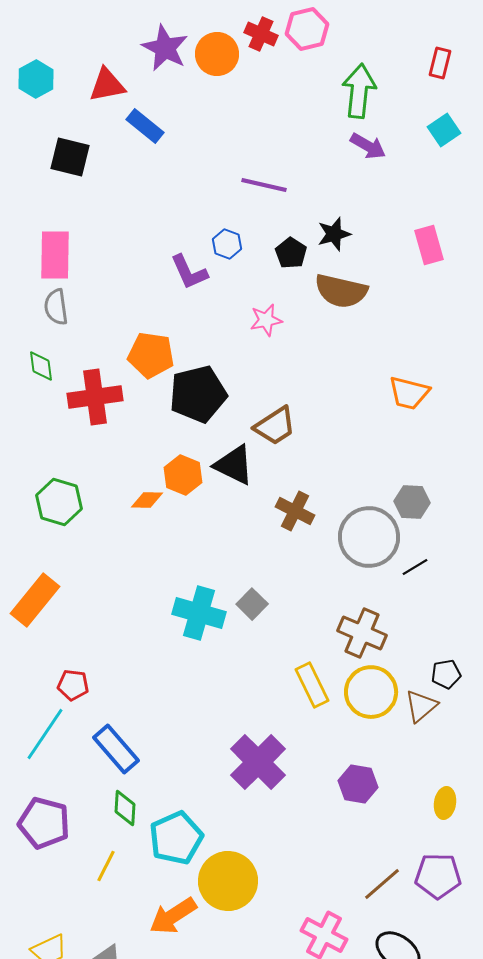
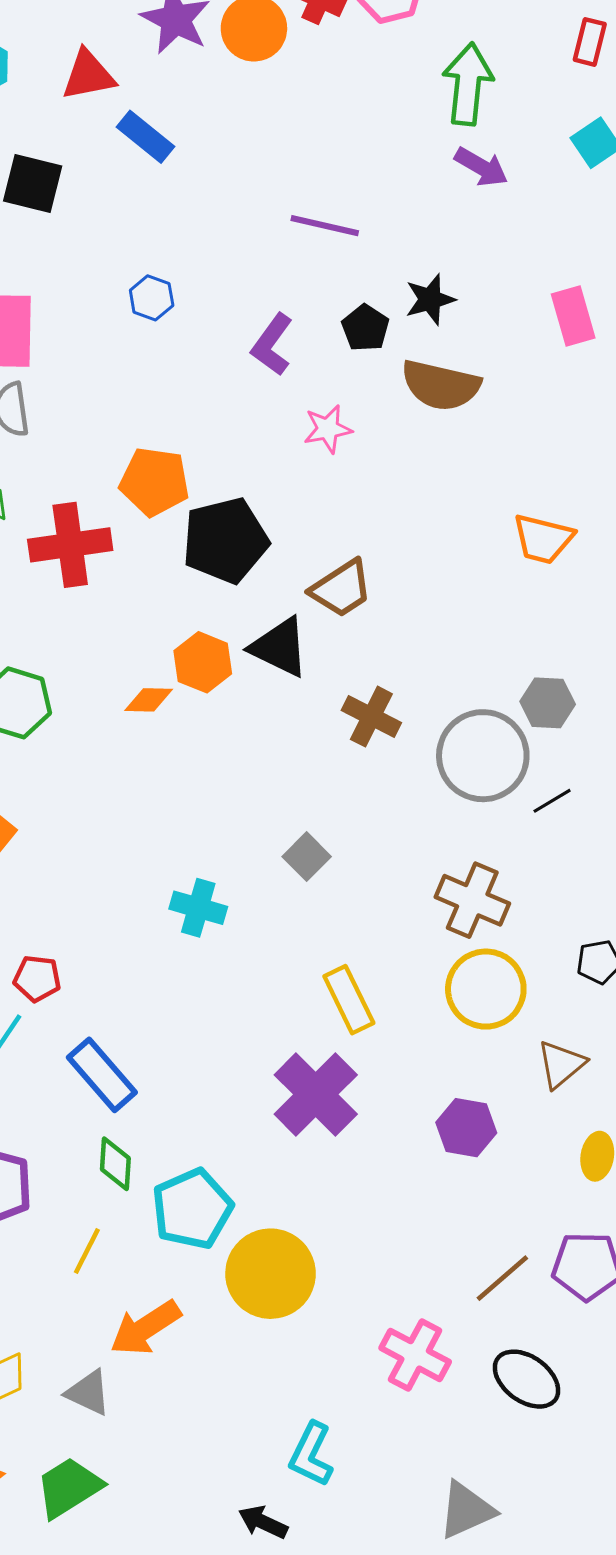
blue hexagon: (227, 244) -> (152, 298), moved
purple L-shape: (189, 272) -> (272, 345), moved, turned 60
cyan cross: (199, 613) -> (198, 908), moved, size x0.7
yellow rectangle: (312, 685) -> (349, 1000), moved
brown triangle: (421, 706) -> (561, 1064), moved
orange arrow: (173, 916) -> (146, 1328), moved

